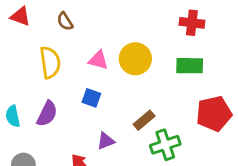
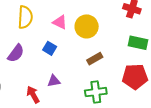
green rectangle: (190, 66) -> (138, 43), moved
brown rectangle: (144, 120) -> (95, 59), moved

